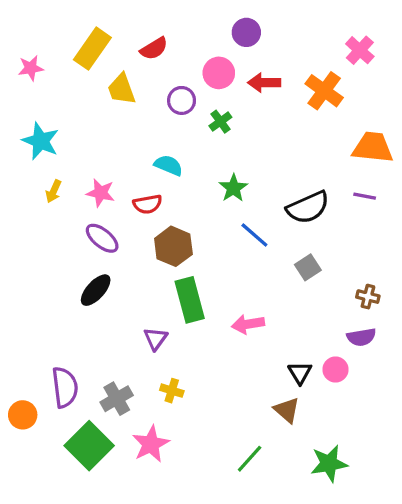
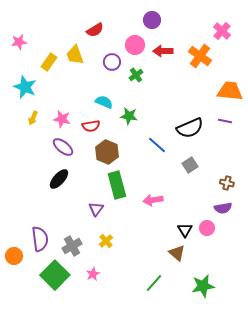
yellow rectangle: (92, 49) -> (49, 62), moved, size x0.7
green star: (233, 188) -> (129, 116), moved, turned -30
yellow cross: (172, 391) -> (106, 241), turned 32
pink star: (151, 444) -> (93, 274), size x0.6

